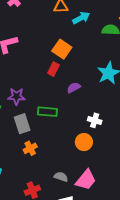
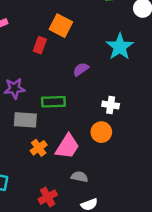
red rectangle: (53, 69) -> (40, 45), moved
gray rectangle: (22, 124) -> (25, 120), turned -60
pink trapezoid: (86, 180) -> (67, 146), moved

